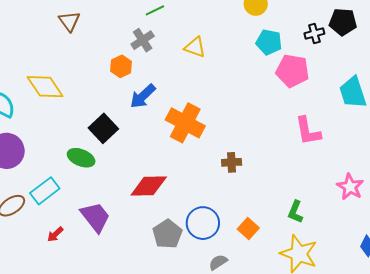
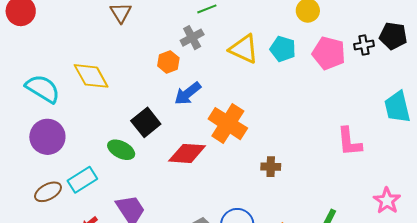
cyan pentagon: (269, 42) -> (283, 49), moved
yellow triangle: (195, 47) -> (244, 49), size x1.4
pink pentagon: (293, 71) -> (329, 53), moved
red diamond: (149, 186) -> (187, 153), moved

